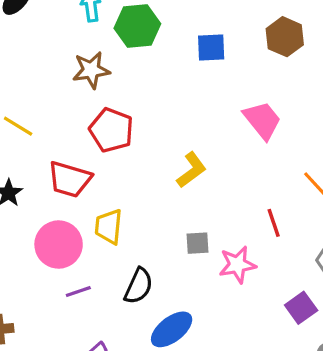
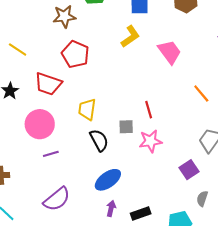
yellow L-shape: (191, 170) -> (130, 36), moved
red line: (274, 223) -> (149, 110), moved
yellow trapezoid: (109, 227) -> (87, 109), moved
black semicircle: (139, 286) -> (99, 140), moved, turned -55

